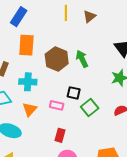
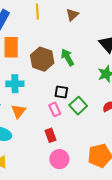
yellow line: (66, 13) -> (37, 12), moved
pink rectangle: (57, 105) -> (55, 109), moved, turned 56
red rectangle: (60, 135) -> (50, 135), turned -32

